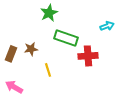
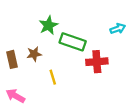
green star: (49, 13) -> (48, 25), moved
brown rectangle: (11, 54) -> (12, 59), turned -35

